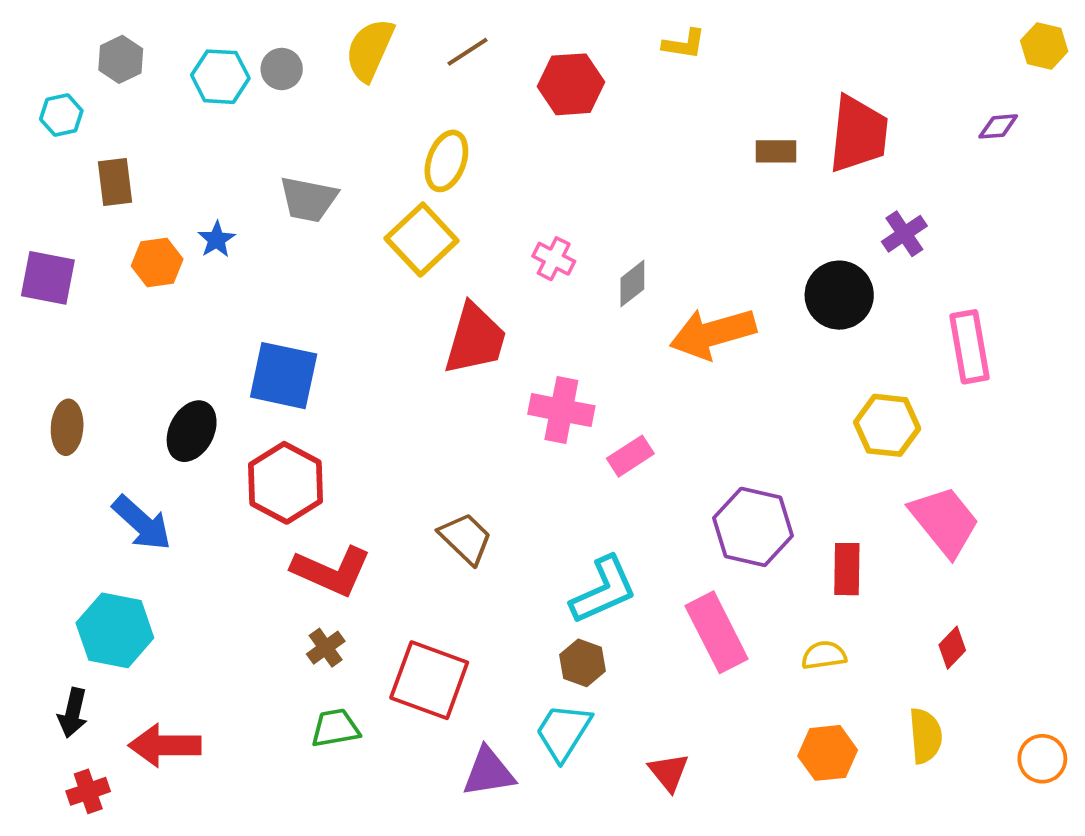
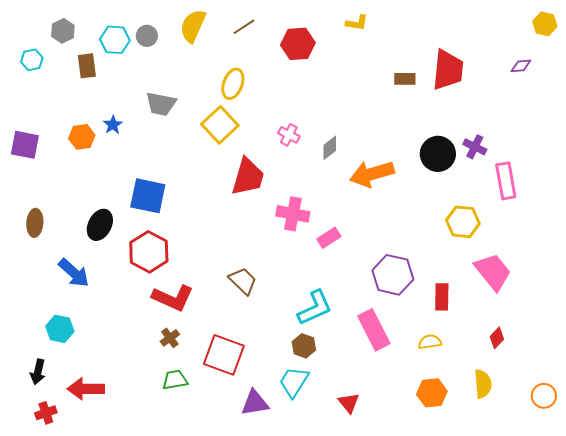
brown rectangle: (115, 182) -> (87, 66), moved
purple cross: (904, 234) -> (475, 147), moved, turned -30
cyan hexagon: (115, 630) -> (60, 329), size x0.7

